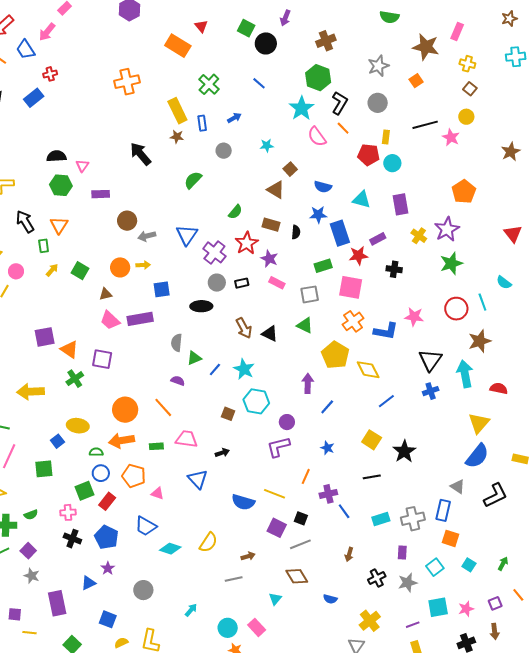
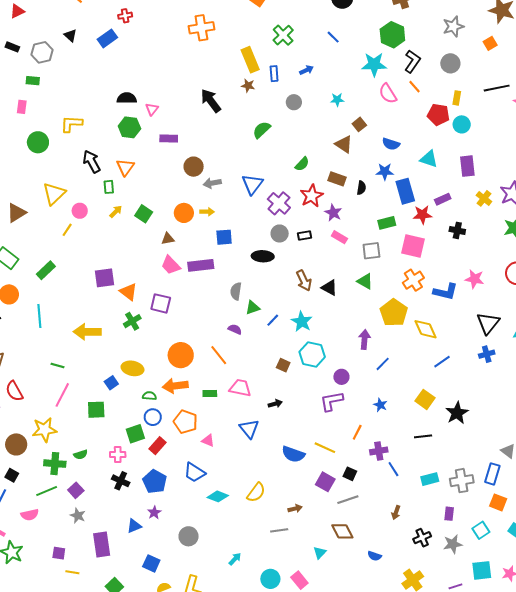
cyan star: (301, 108) -> (374, 64), turned 30

